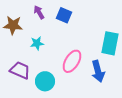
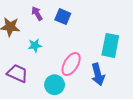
cyan circle: (45, 81) -> (55, 85), moved

